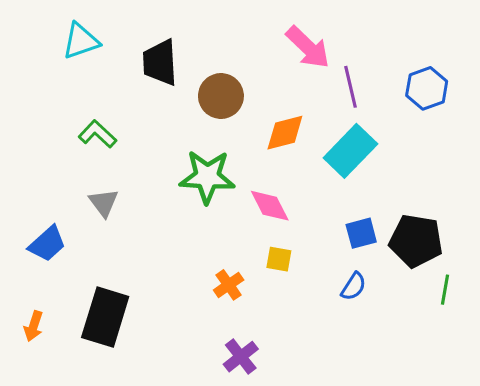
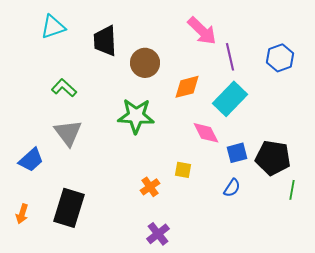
gray triangle: (104, 203) -> (68, 133), size x1.4
pink diamond: (270, 206) -> (206, 133), moved

